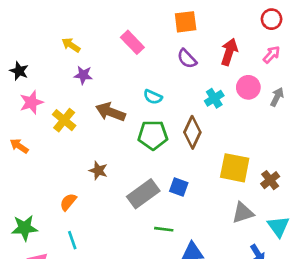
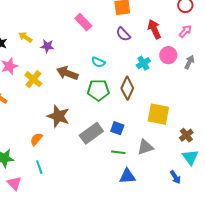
yellow arrow: (71, 45) -> (25, 37), moved
red arrow: (229, 52) -> (154, 29), turned -42
brown star: (98, 171) -> (58, 116), size x1.6
brown cross: (270, 180) -> (186, 135), moved
gray triangle: (243, 213) -> (145, 147), moved
green line: (164, 229) -> (118, 152), moved

